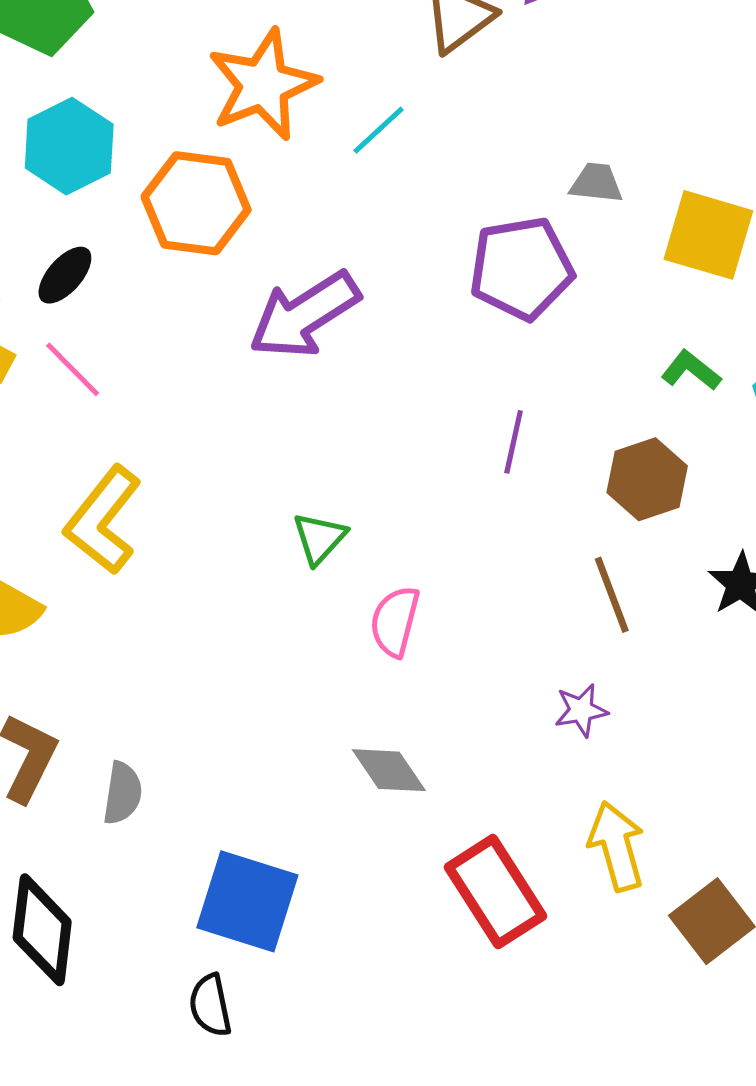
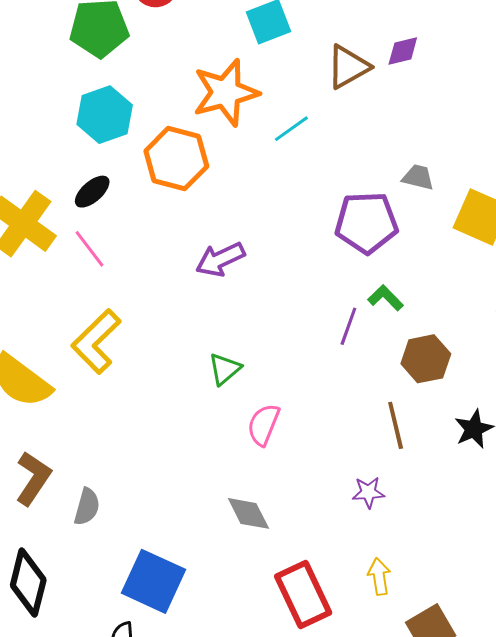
purple arrow: (304, 315) -> (220, 259), moved, size x0.7
green L-shape: (691, 370) -> (386, 298), moved
yellow arrow: (617, 846) -> (379, 577), size x0.7

